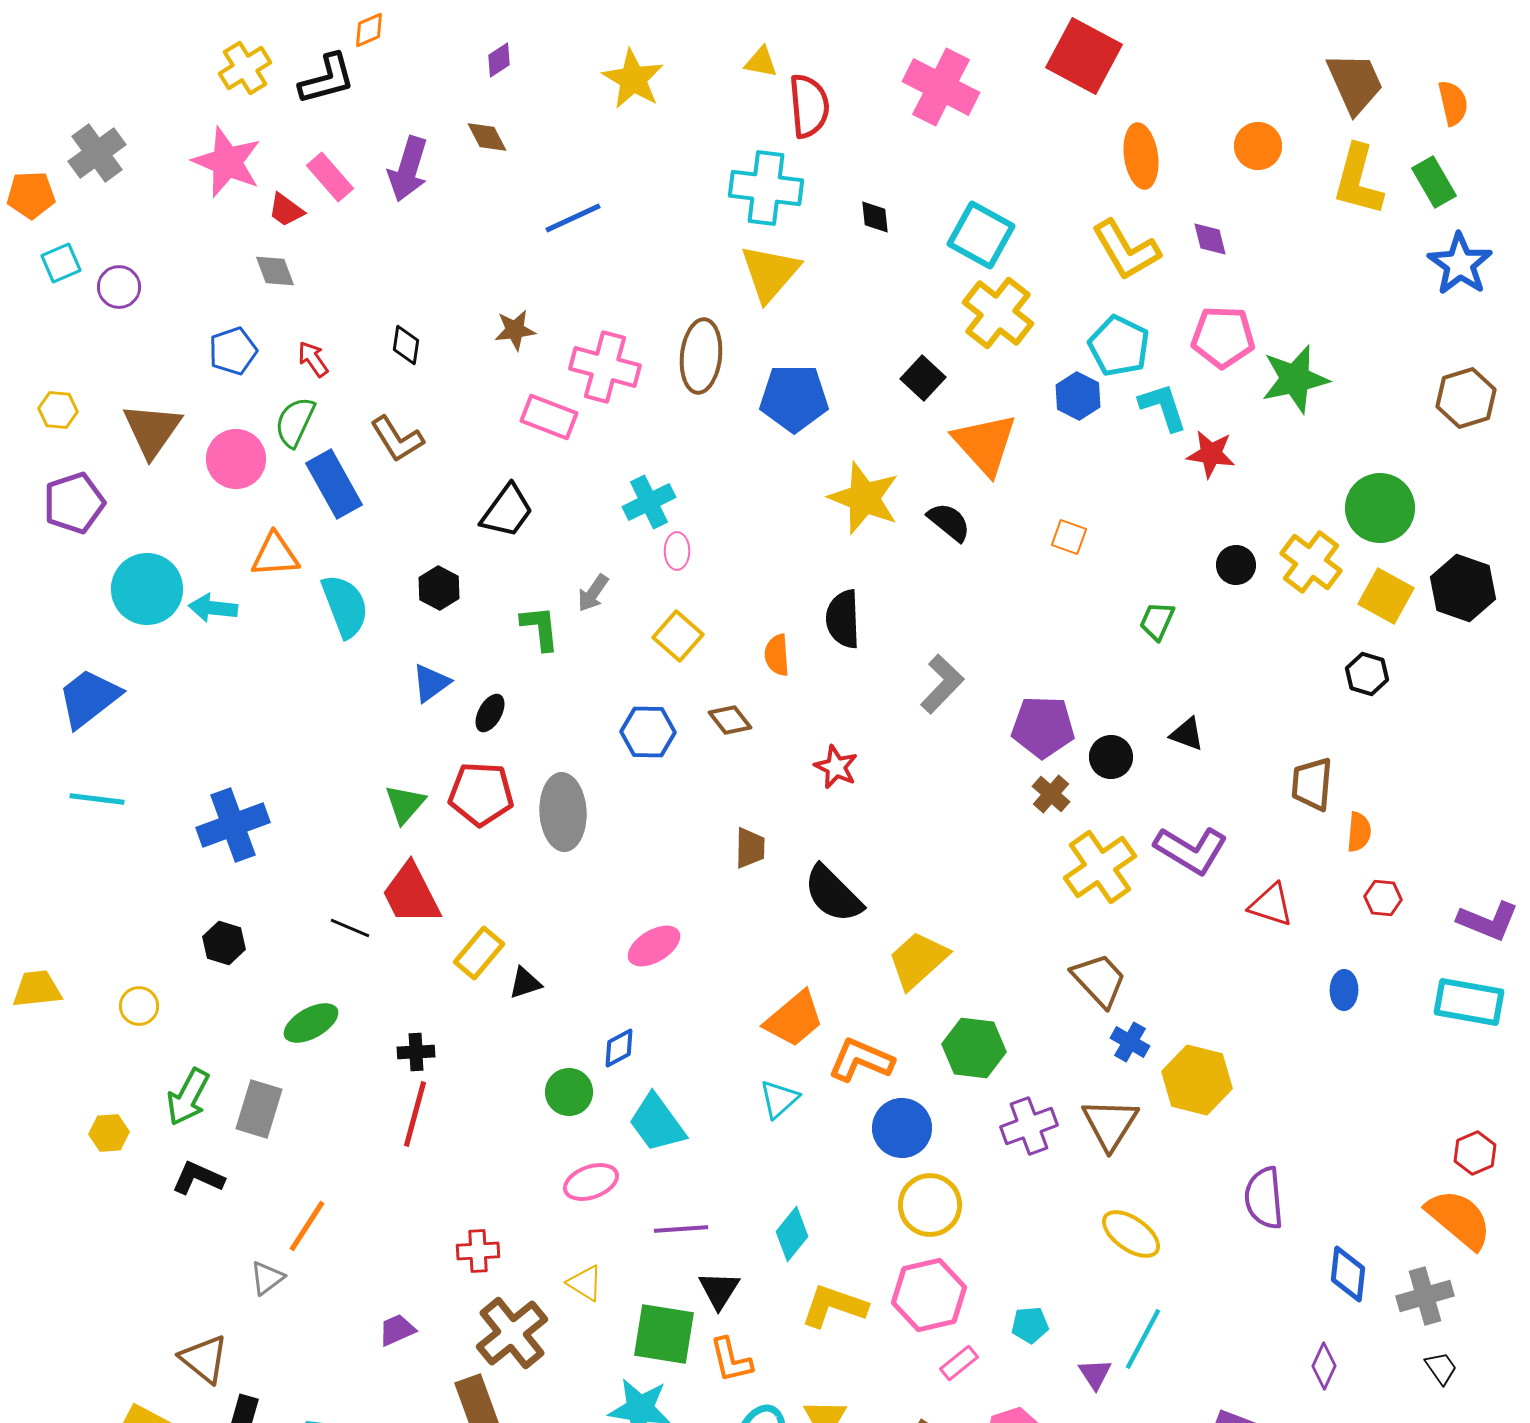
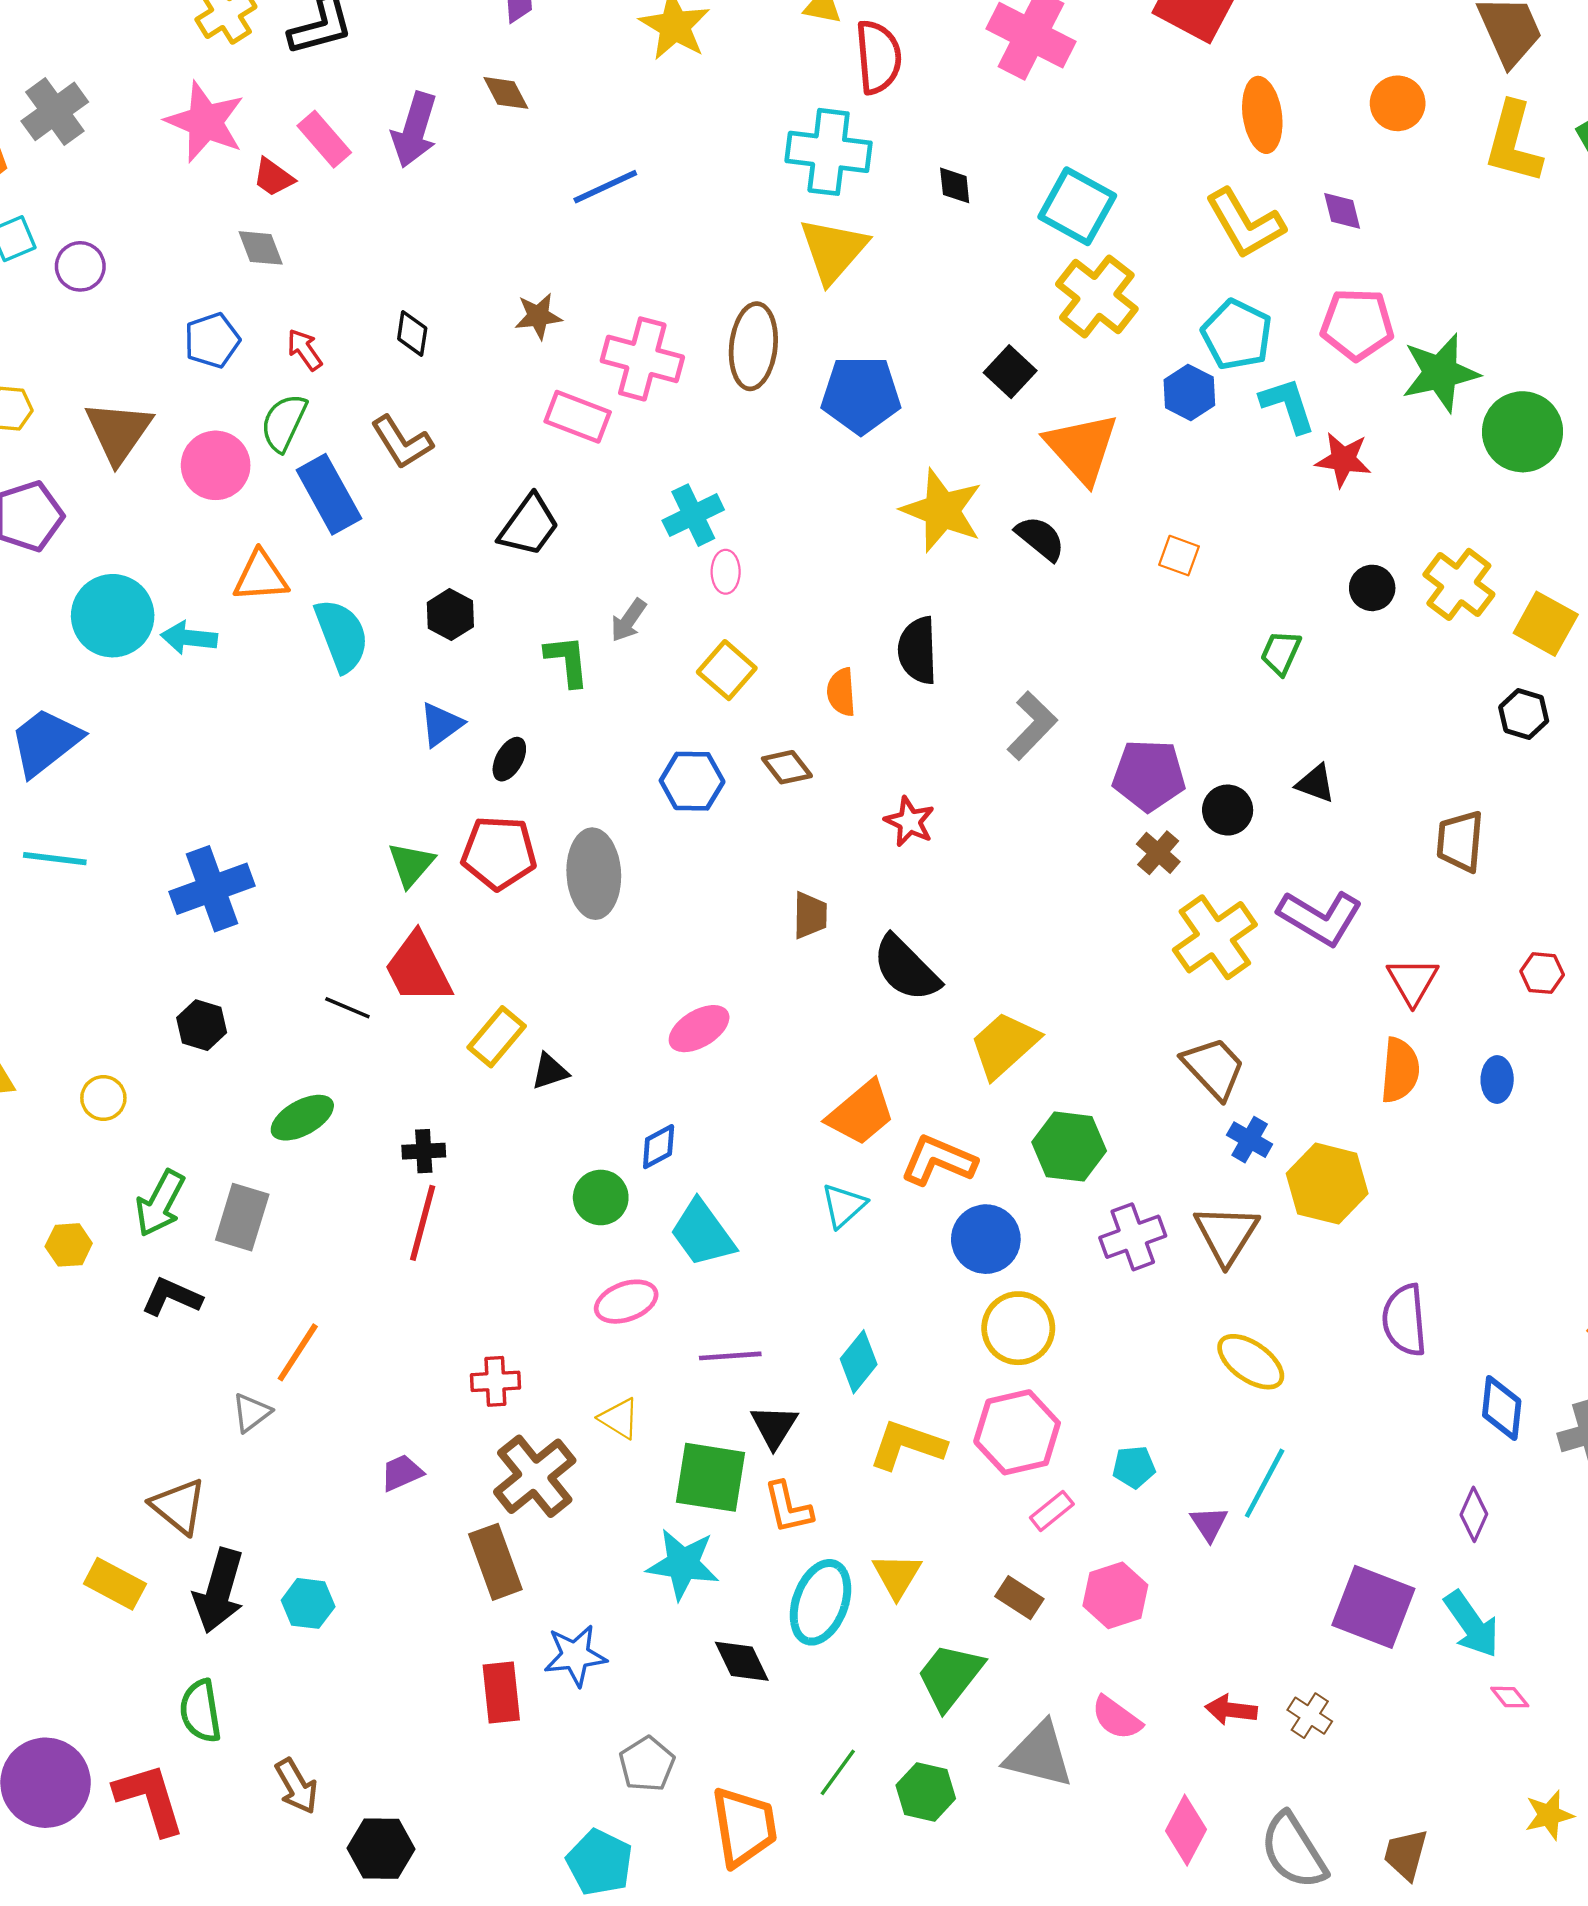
green circle: (1380, 508) -> (1523, 432), moved
orange semicircle: (1359, 832) -> (1400, 1070), moved, size x1.4
red triangle: (1271, 905) -> (1413, 981), turned 42

